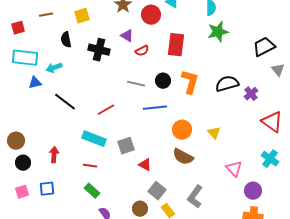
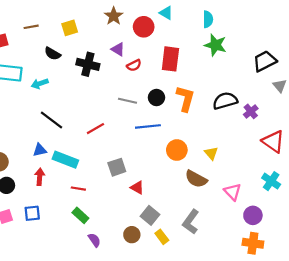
green star: (218, 32) -> (215, 45), turned 30
black semicircle: (66, 40) -> (53, 54), turned -49
blue triangle: (35, 83) -> (40, 150), moved
cyan rectangle: (94, 139) -> (65, 160), moved
brown semicircle: (183, 157) -> (196, 179), moved

